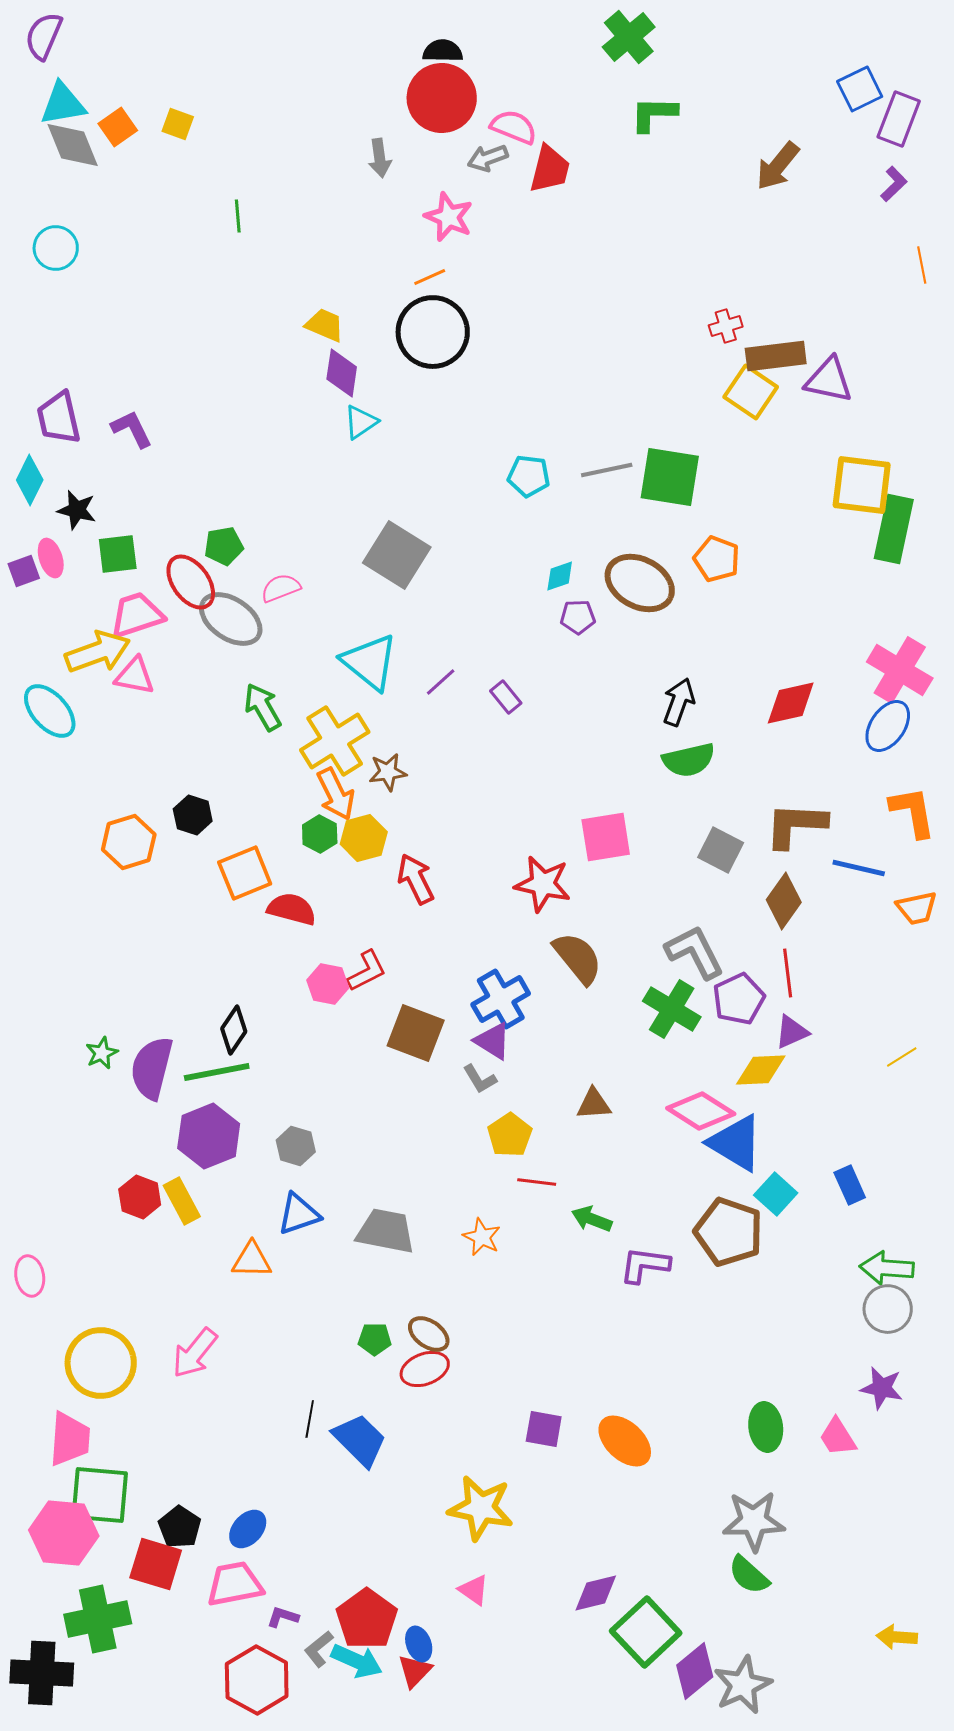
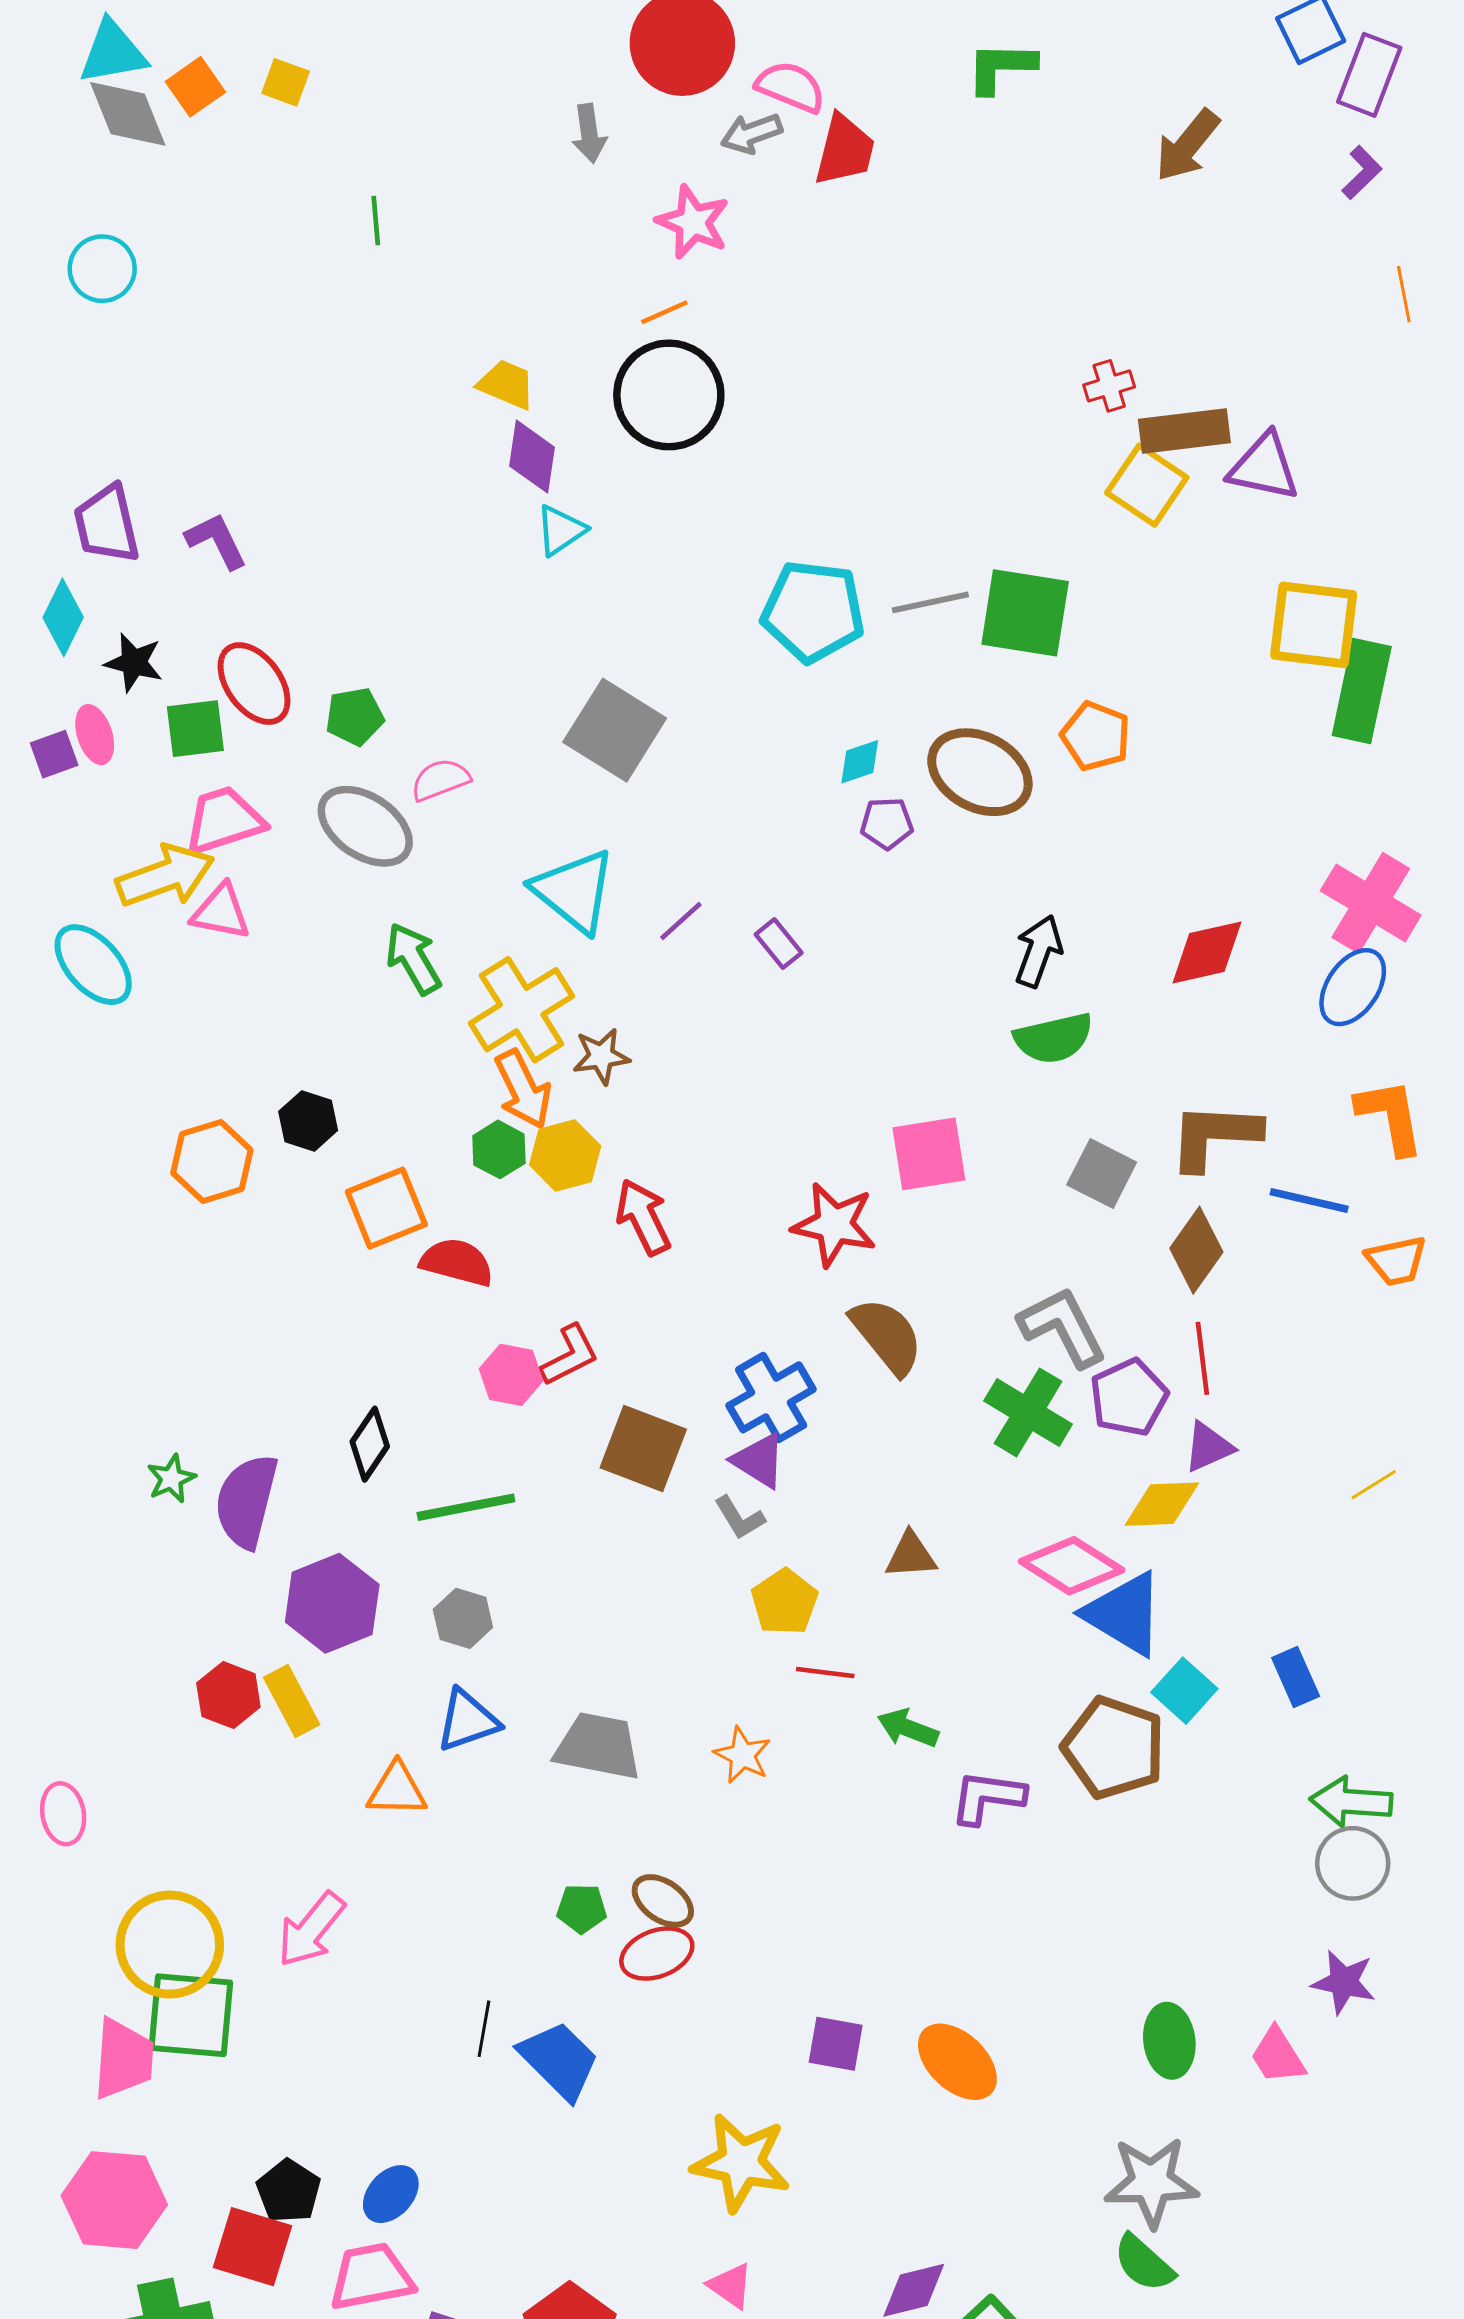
cyan pentagon: (529, 476) -> (813, 611), size x1.6
red ellipse: (191, 582) -> (254, 684), moved
green line: (217, 1072) -> (466, 1507), moved
green square: (100, 1495) -> (191, 2015), moved

